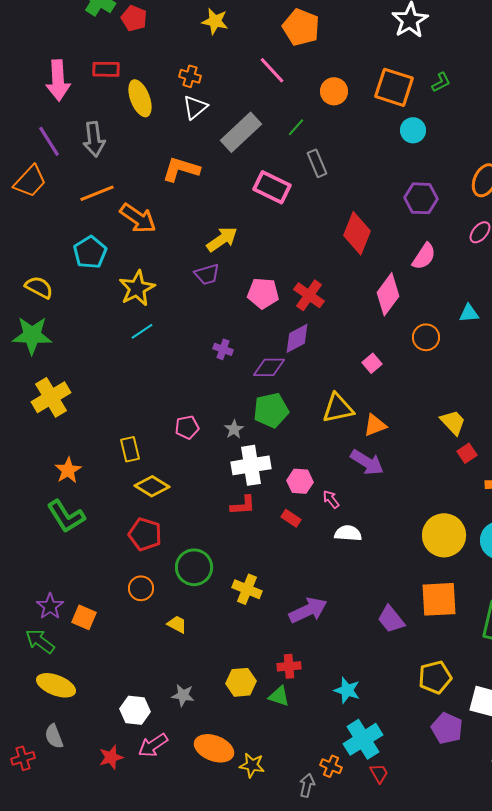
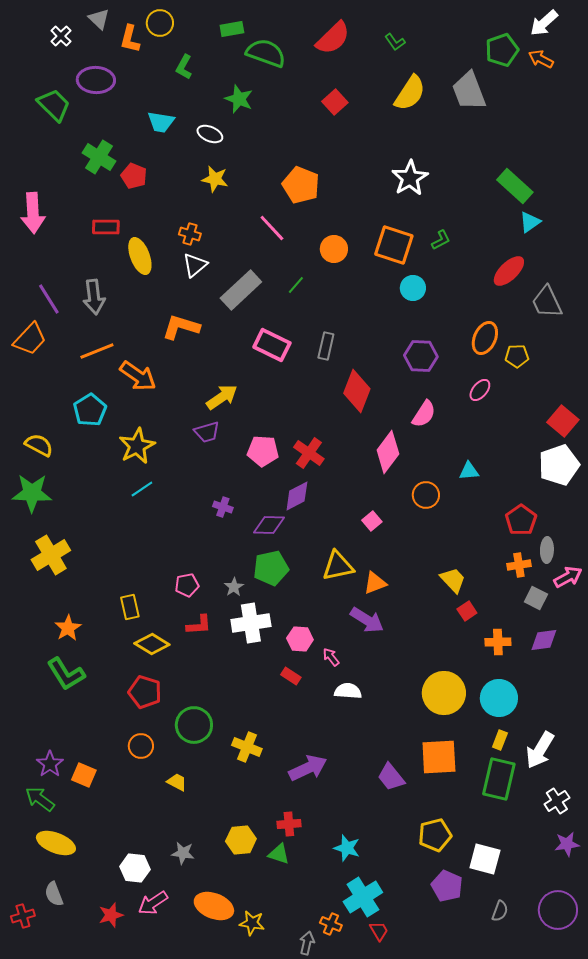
pink arrow: (58, 80) -> (33, 213), moved
gray rectangle: (317, 163) -> (326, 346), moved, turned 36
red L-shape: (243, 505) -> (199, 625), moved

